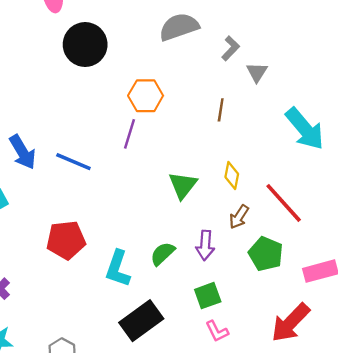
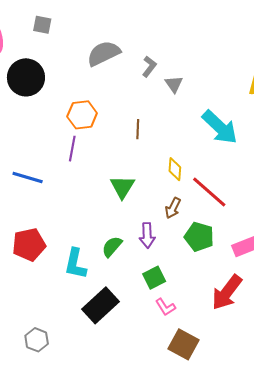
brown line: (221, 110) -> (138, 129), moved
yellow diamond: (232, 175) -> (175, 169), moved

